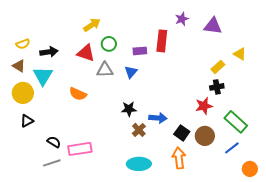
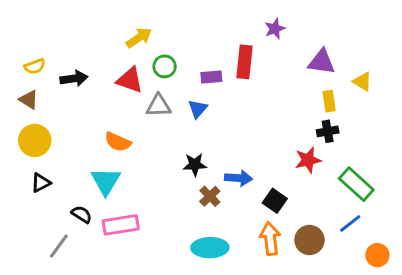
purple triangle: (213, 26) -> (322, 62), moved
yellow rectangle: (218, 67) -> (329, 101), turned -56
cyan triangle: (43, 76) -> (106, 181), moved
brown circle: (205, 136) -> (309, 240), moved
gray line: (52, 163) -> (59, 246), moved, turned -36

